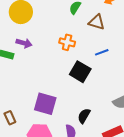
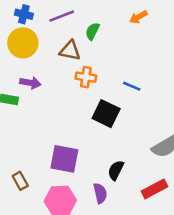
brown triangle: (97, 22) -> (70, 51), moved
blue line: (102, 52) -> (132, 86), turned 48

